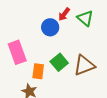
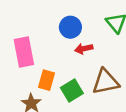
red arrow: (64, 14) -> (84, 49), moved, turned 32
green square: (59, 62) -> (72, 91), moved

